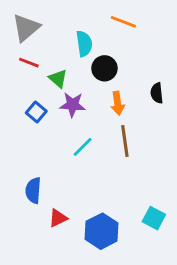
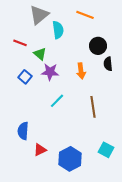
gray triangle: (26, 28) -> (39, 15), moved
black circle: (104, 68) -> (98, 46), moved
brown line: (125, 141) -> (93, 107), moved

